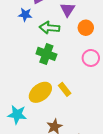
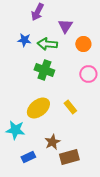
blue star: (25, 15) -> (24, 40), moved
yellow rectangle: (65, 89) -> (70, 107), moved

